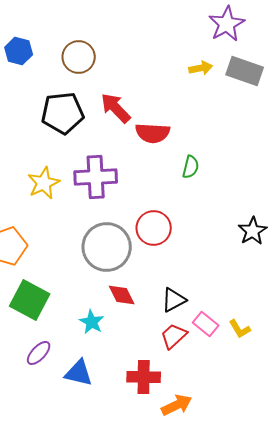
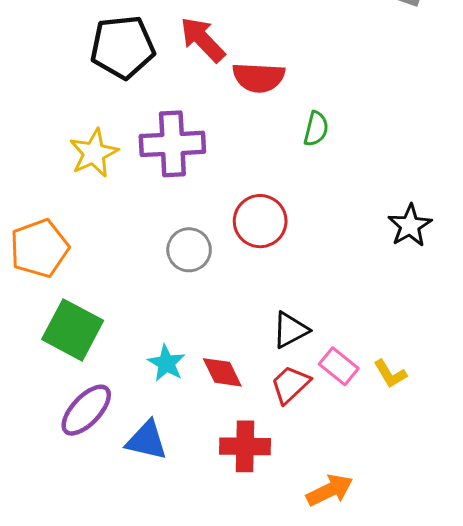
gray circle: (107, 247) -> (189, 250), size x0.6
red diamond: (122, 295) -> (222, 372), moved
purple ellipse: (39, 353) -> (86, 410), size x1.4
orange arrow: (177, 405) -> (330, 490), moved

